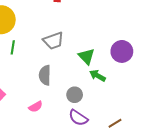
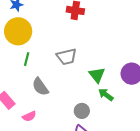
gray semicircle: (45, 75) -> (40, 87), moved, turned -42
pink semicircle: (36, 107) -> (29, 116), moved

